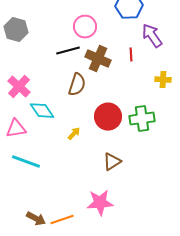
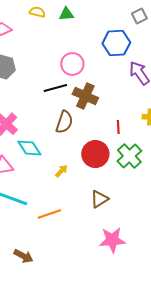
red line: (131, 55) -> (118, 127), moved
green cross: (142, 119) -> (129, 156), turned -35
pink star: (100, 203) -> (112, 240), moved
orange line: (62, 220) -> (49, 214), moved

